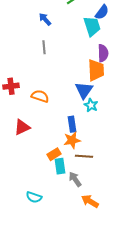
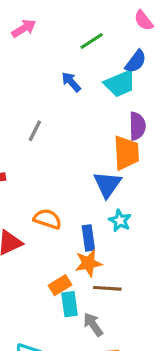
blue arrow: (45, 19) -> (71, 82), moved
cyan trapezoid: (92, 26) -> (120, 84), turned 85
gray line: (44, 47) -> (35, 131), moved, turned 32
orange semicircle: (40, 96) -> (47, 219), moved
cyan star: (91, 105) -> (120, 221), moved

